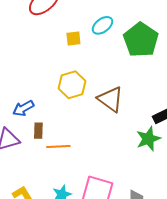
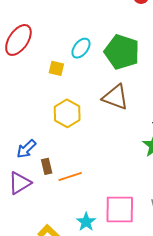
yellow square: (73, 39) -> (56, 68), turned 35
brown triangle: (110, 99) -> (115, 97), moved

